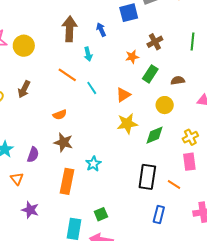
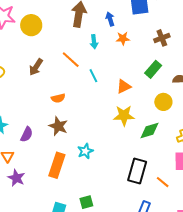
orange star: (132, 57) -> (123, 38), moved
brown arrow: (24, 89) -> (36, 67), moved
purple star: (30, 210) -> (16, 178), moved

